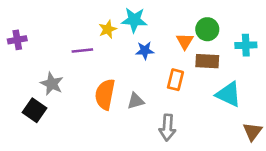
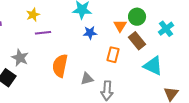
yellow star: (108, 29) -> (33, 15), moved
cyan cross: (246, 45) -> (166, 29), turned -35
brown rectangle: (207, 61) -> (137, 41), turned 48
gray triangle: (136, 101) -> (87, 79), moved

